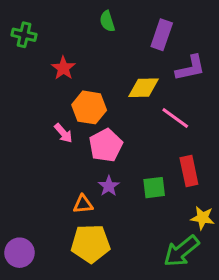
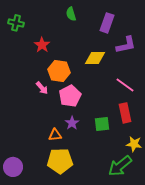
pink line: (175, 118) -> (125, 85), moved

